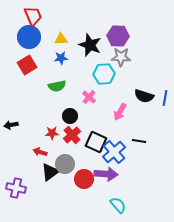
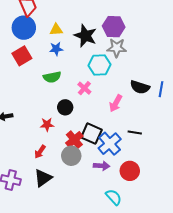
red cross: (72, 135) -> (74, 140), moved
red arrow: (40, 152) -> (40, 152), moved, turned -72
gray circle: (65, 164) -> (71, 156), moved
black triangle: (50, 172) -> (43, 178), moved
purple arrow: (106, 174) -> (102, 166), size x0.7
red circle: (84, 179) -> (130, 171), moved

